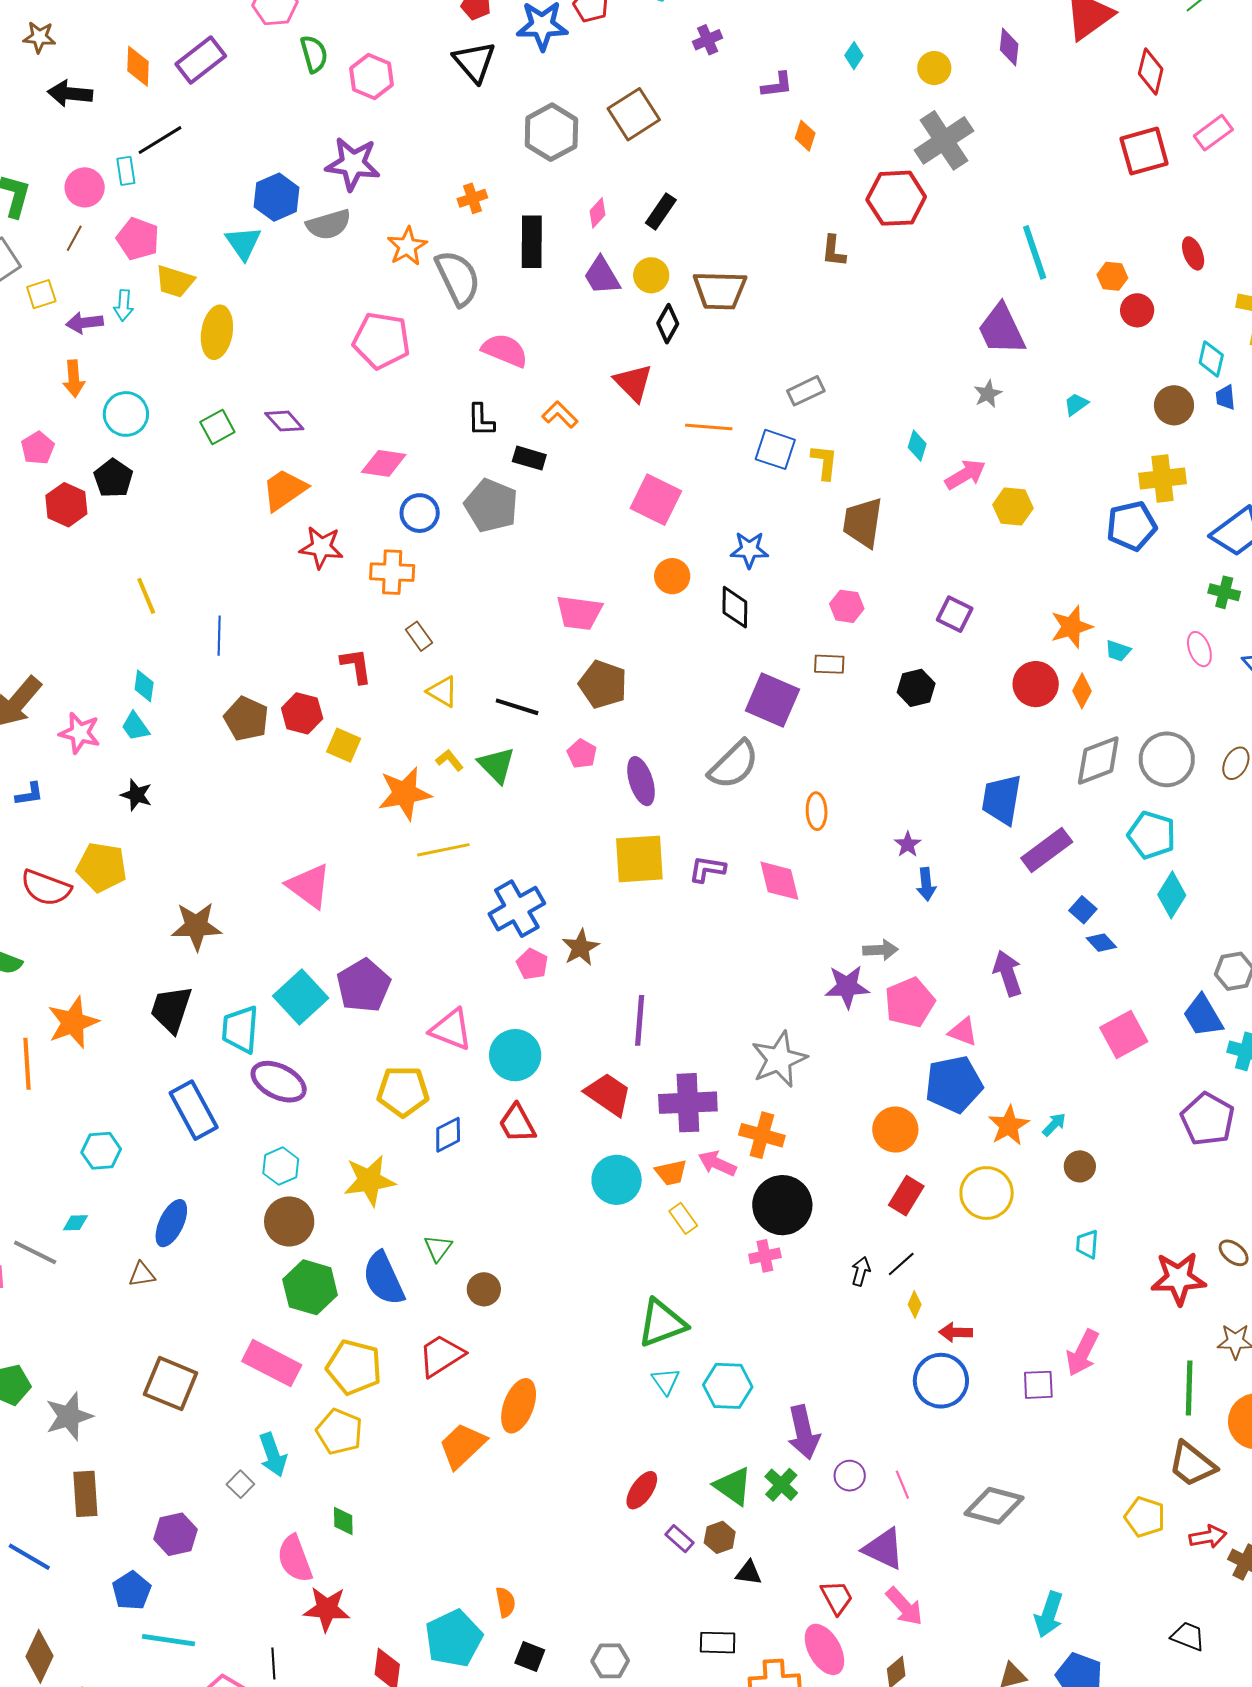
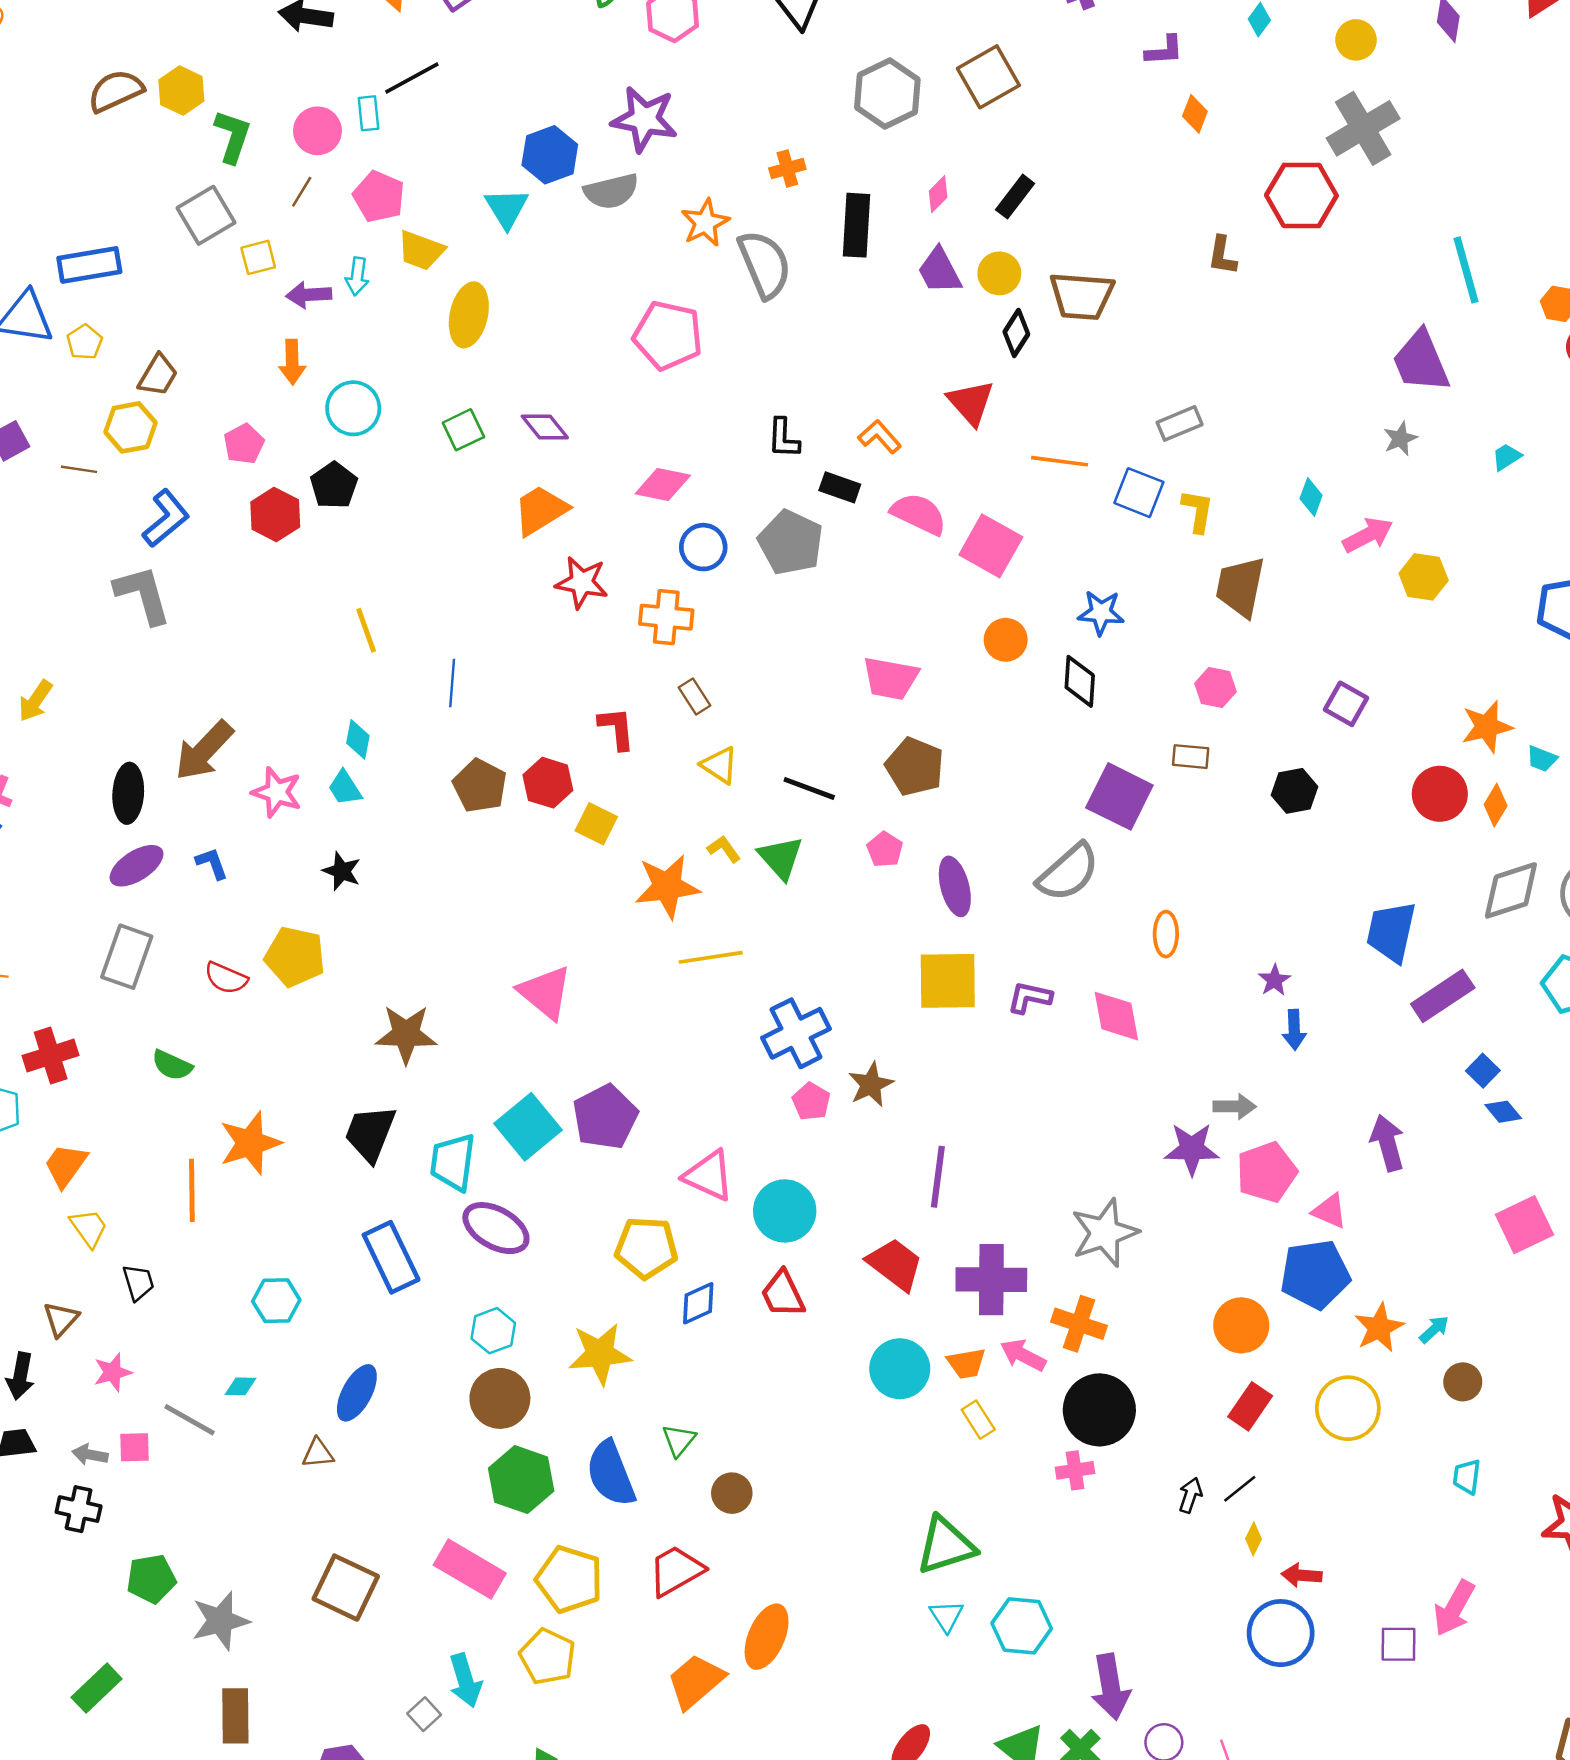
pink semicircle: (505, 350) -> (919, 514), moved
blue L-shape: (29, 794) -> (212, 863), turned -104
red semicircle: (46, 888) -> (226, 978), size x0.7

